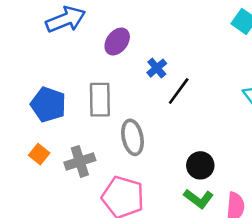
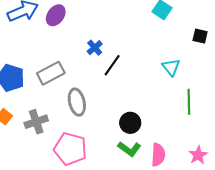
purple ellipse: (117, 41) -> (56, 15), moved
gray rectangle: (100, 100) -> (51, 73), turned 64

